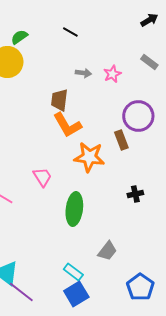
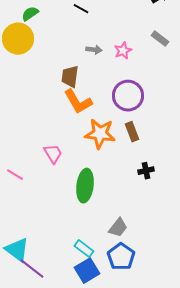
purple circle: (138, 116) -> (128, 96), moved
brown rectangle: (121, 140) -> (132, 132), moved
blue pentagon: (140, 287) -> (121, 257), moved

